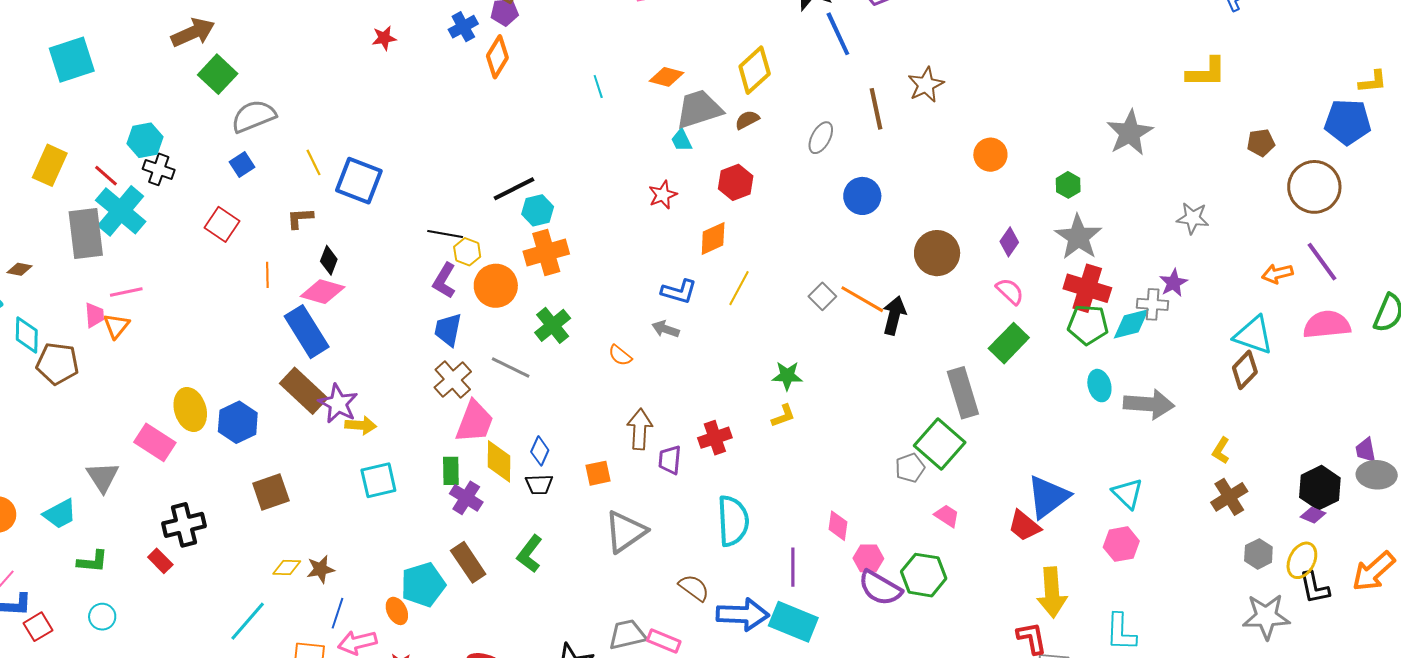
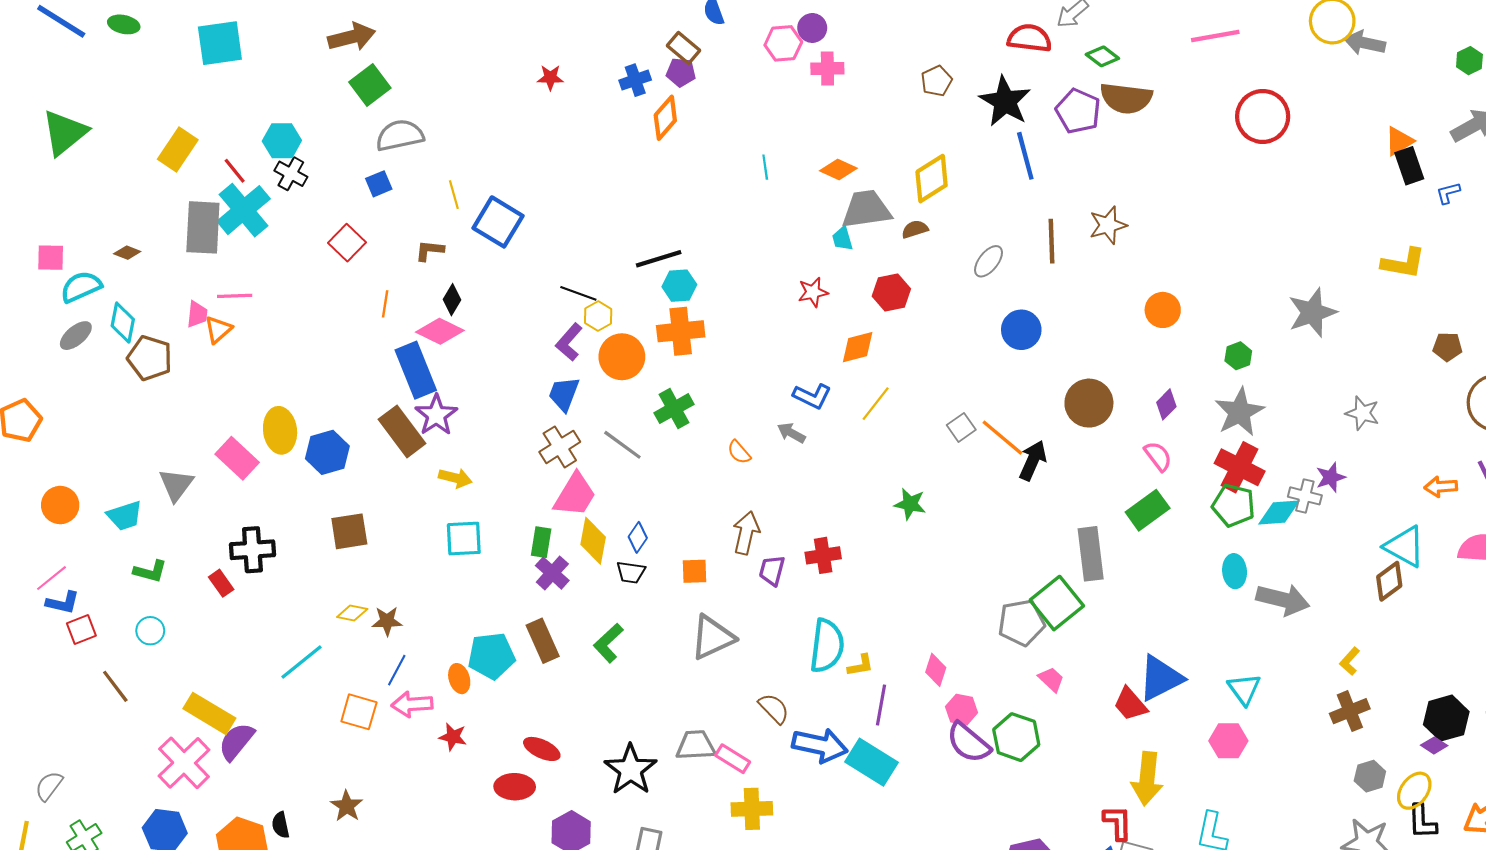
purple star: (338, 404) -> (436, 415), moved
yellow L-shape: (783, 416) -> (860, 665), moved
gray pentagon: (910, 468) -> (1021, 623), size x1.5

